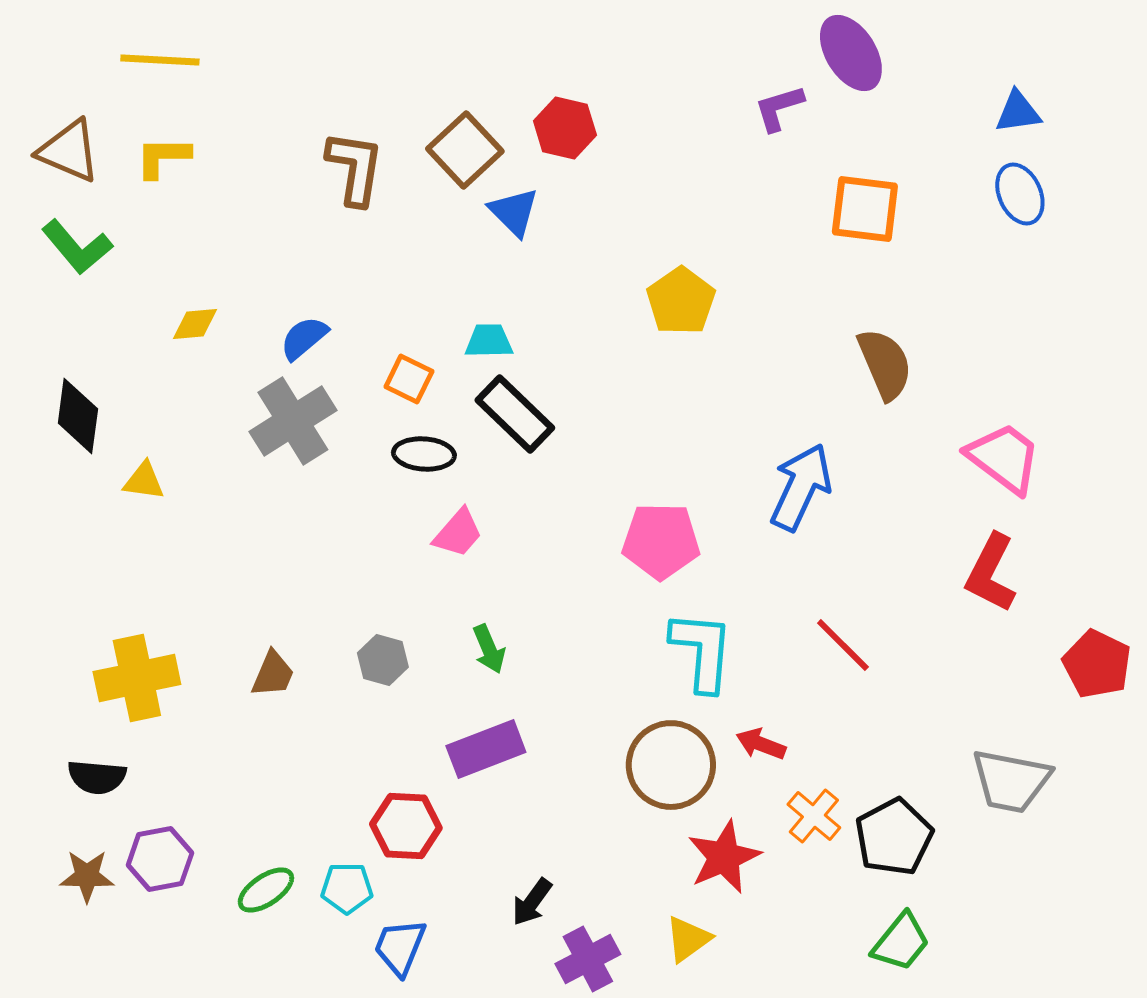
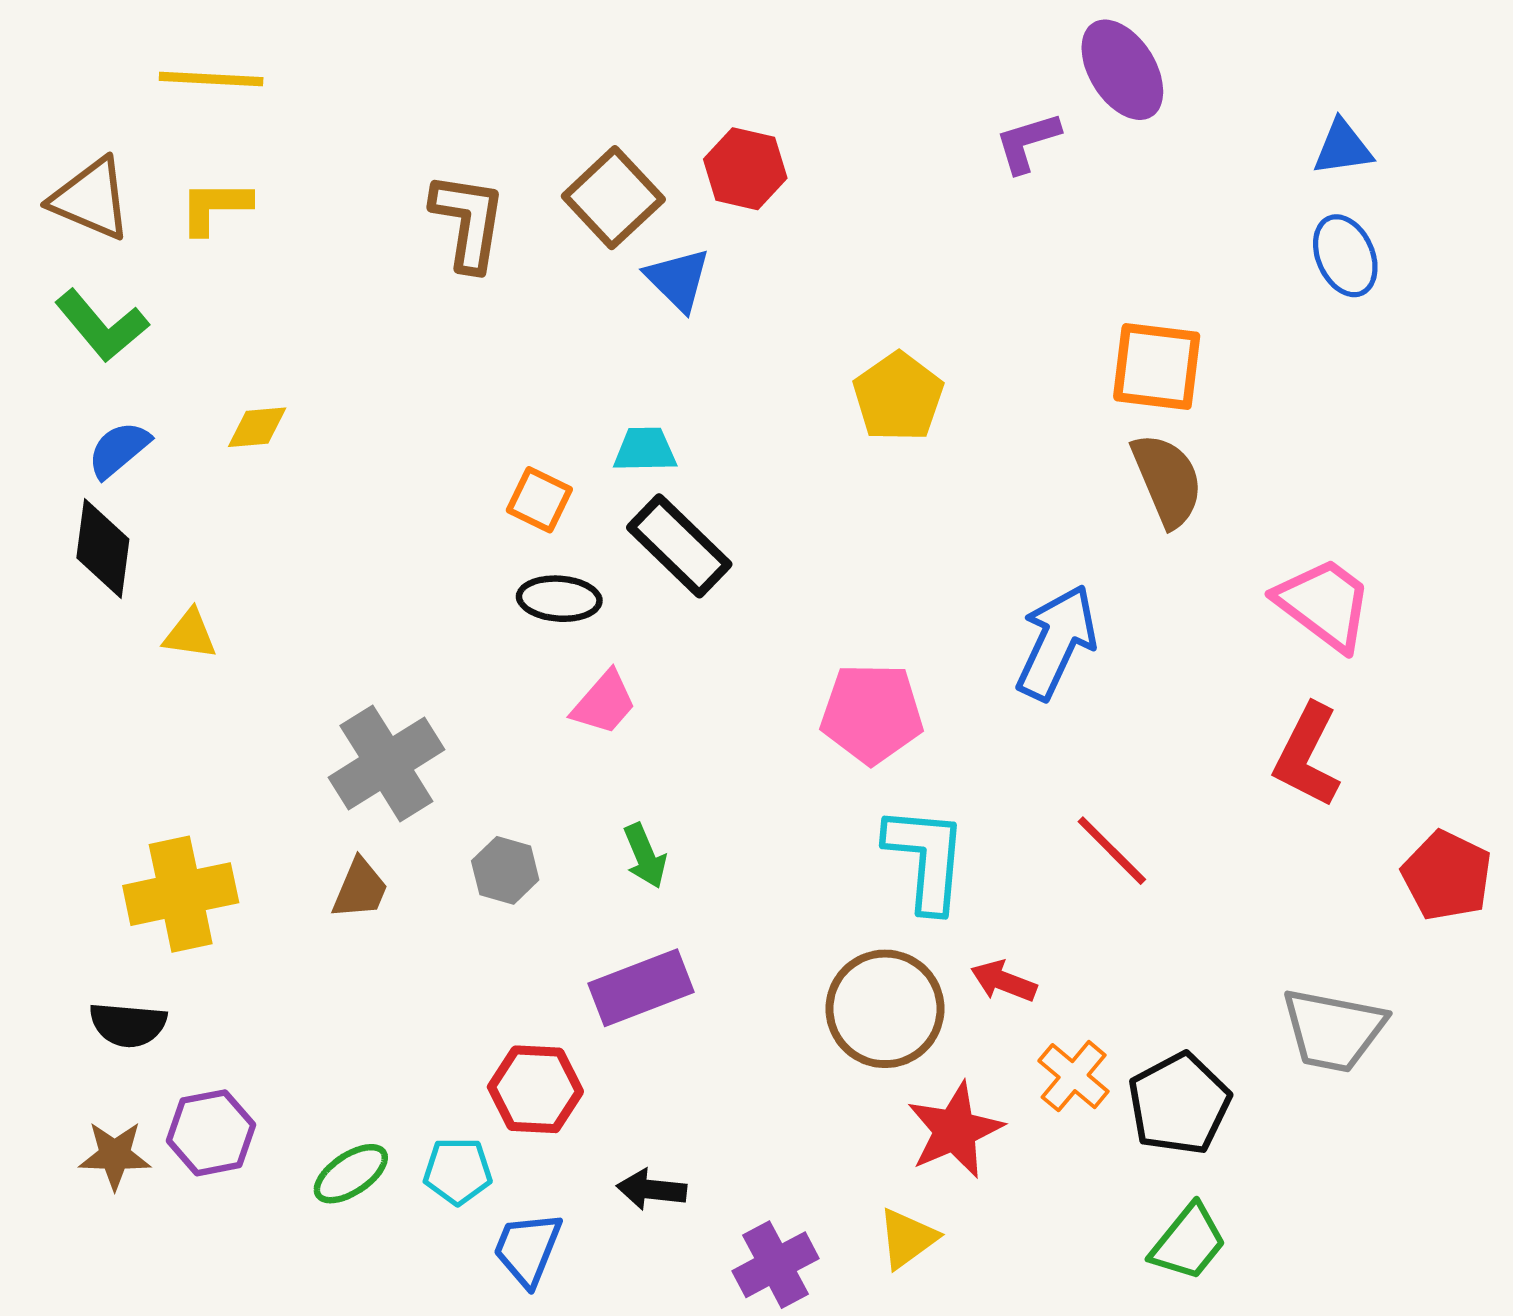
orange square: (865, 209) -> (1157, 367), moved
blue semicircle: (304, 338) -> (119, 450), moved
gray cross: (293, 421) -> (386, 764), moved
black arrow: (532, 902) -> (652, 1190), moved, turned 60

